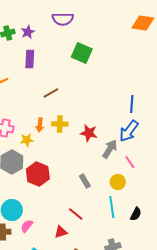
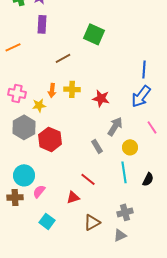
green square: (82, 53) -> (94, 34), moved
gray arrow: (110, 149) -> (115, 126), moved
pink line: (130, 162) -> (152, 127), moved

